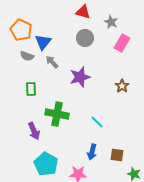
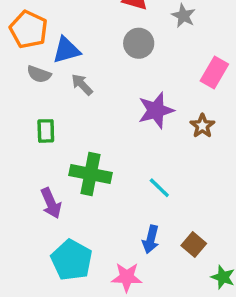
blue triangle: (43, 42) -> (66, 50), turned 36
pink rectangle: (122, 43) -> (214, 72), moved
purple star: (80, 77) -> (156, 110), moved
brown square: (117, 155) -> (194, 245), turned 32

